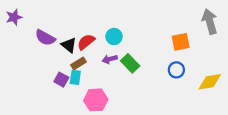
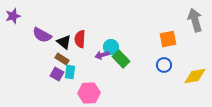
cyan circle: (114, 37) -> (111, 47), moved
red semicircle: (86, 42) -> (80, 39), turned -48
brown rectangle: (79, 63) -> (62, 59), moved, turned 64

